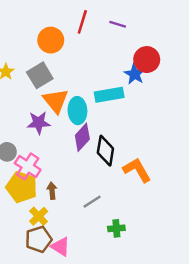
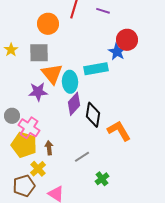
gray square: (40, 75) -> (39, 53), turned 30
green cross: (116, 228) -> (102, 179), turned -32
brown pentagon: (39, 239) -> (24, 186), moved

